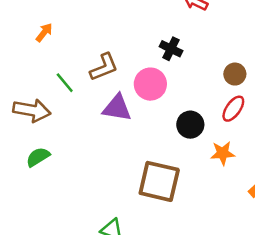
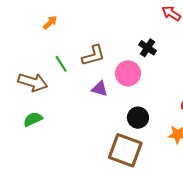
purple triangle: (117, 108) -> (100, 89), size x0.7
black circle: (190, 125) -> (138, 118), moved

